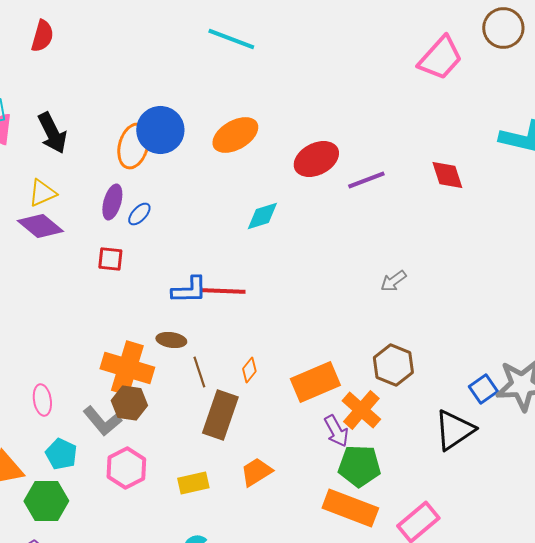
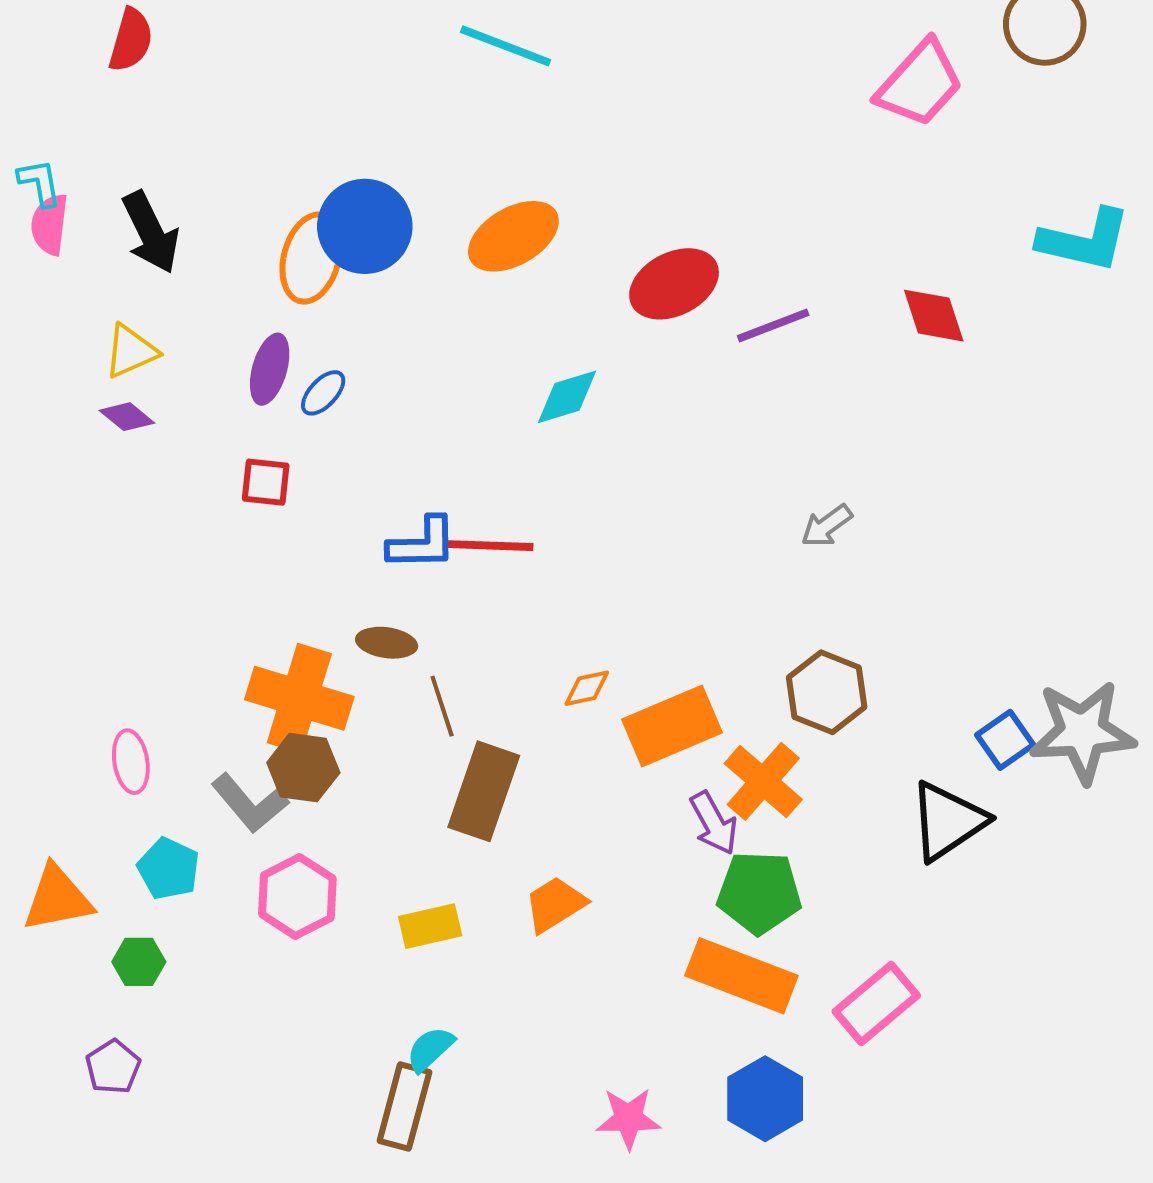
purple diamond: (40, 226) -> (127, 417), size x0.6
orange diamond: (249, 370) -> (587, 688), moved, turned 40
green hexagon: (46, 501) -> (139, 962), size x0.6

